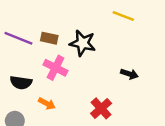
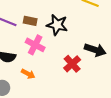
black arrow: (129, 74) -> (95, 50), size x1.5
red cross: (101, 108) -> (72, 64), moved

